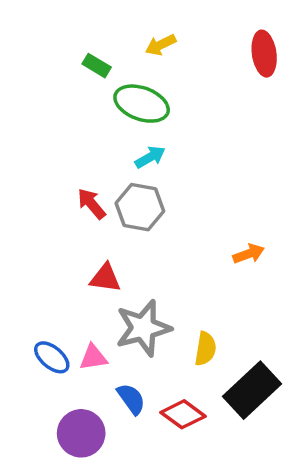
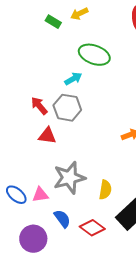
green rectangle: (97, 66) -> (53, 22), moved
green ellipse: (142, 104) -> (94, 55), moved
red triangle: (105, 278) -> (47, 136), moved

